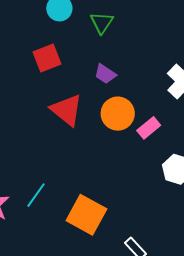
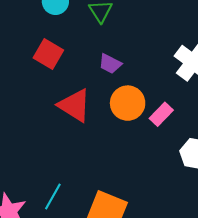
red square: (47, 58) -> (48, 54), turned -32

